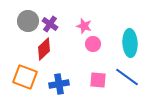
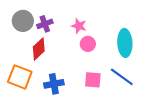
purple cross: (50, 24) -> (45, 24), turned 35

